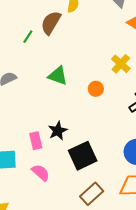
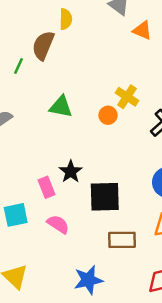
yellow cross: (121, 64) -> (127, 97), moved
black square: (83, 156) -> (105, 197), turned 32
brown rectangle: (92, 194) -> (122, 240), turned 50

